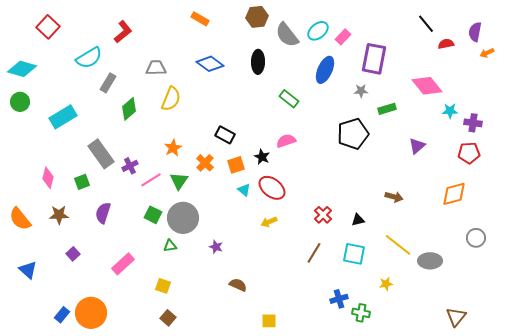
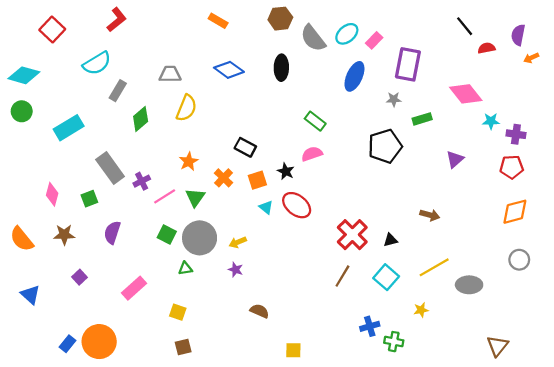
red L-shape: (123, 32) -> (117, 20), moved
green rectangle: (289, 99) -> (315, 121), moved
orange diamond: (454, 194) -> (515, 212), moved
red cross: (323, 215) -> (352, 235), size x1.6
yellow arrow: (269, 222) -> (238, 242), moved
yellow line: (398, 245) -> (434, 267), turned -68
cyan square: (354, 254) -> (386, 277), turned 30
brown square: (168, 318) -> (183, 347), turned 35

